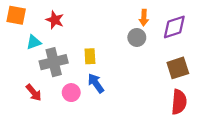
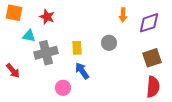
gray circle: (137, 37) -> (109, 43), moved
cyan triangle: (34, 42) -> (29, 36), turned 32
red arrow: (34, 93) -> (13, 71), moved
pink circle: (71, 93) -> (63, 88), moved

